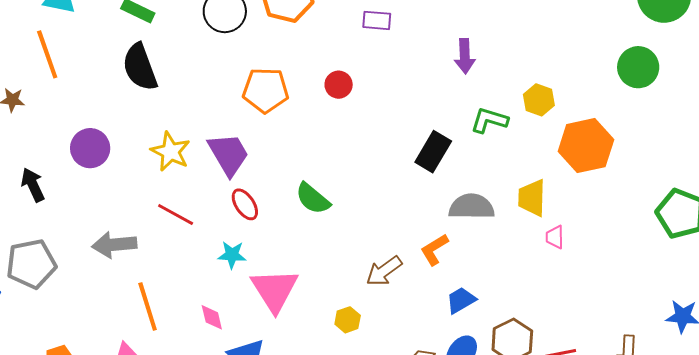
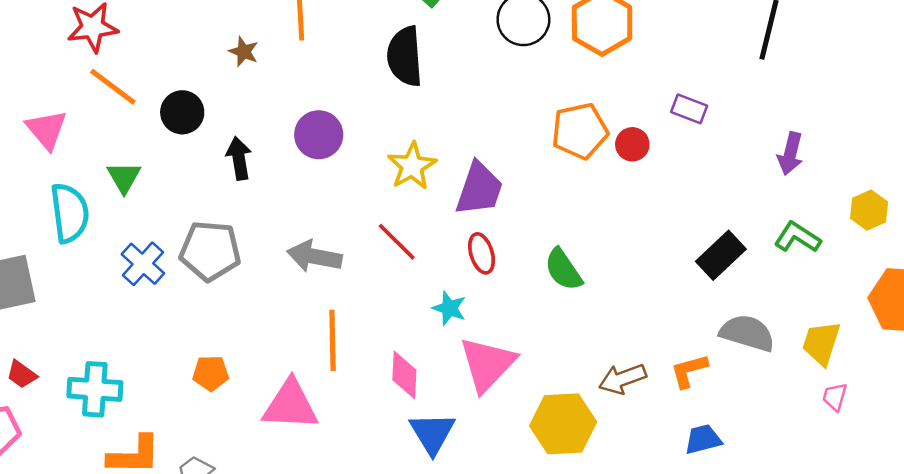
purple rectangle: (377, 20) -> (689, 109), moved
orange pentagon: (266, 90) -> (580, 131), moved, turned -30
yellow hexagon: (539, 100) -> (869, 210), moved
purple trapezoid: (228, 154) -> (479, 189), turned 33
pink diamond: (212, 317) -> (404, 375), size x1.4
yellow hexagon: (348, 320) -> (563, 424), size x2.0

